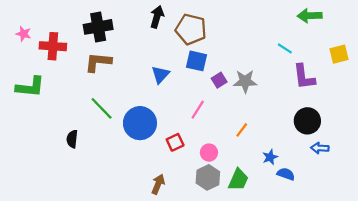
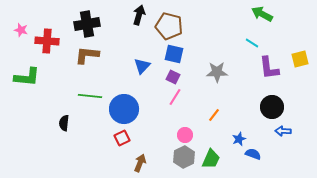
green arrow: (310, 16) -> (262, 14), moved, turned 30
yellow square: (339, 54) -> (300, 59), moved
purple square: (219, 80) -> (173, 77), moved, turned -32
green line: (102, 108) -> (90, 96), turned -40
red square: (175, 142) -> (122, 138), moved

